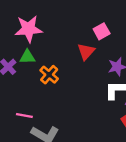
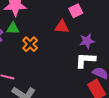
red triangle: (86, 52) -> (62, 27), turned 49

